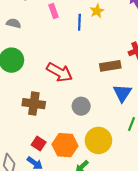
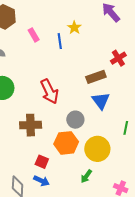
red arrow: (60, 72) -> (49, 91), turned 45
blue triangle: (122, 93) -> (101, 101), moved
orange hexagon: (65, 145) -> (66, 143), moved

